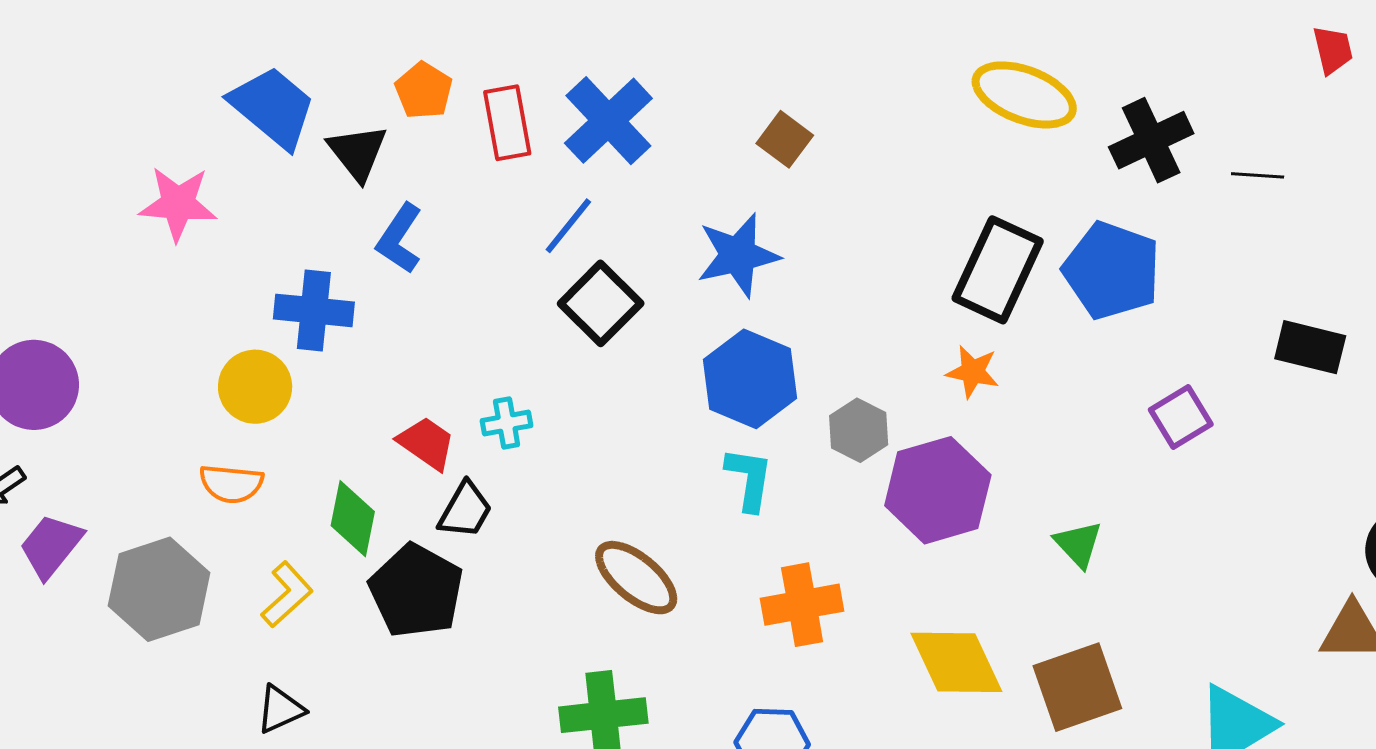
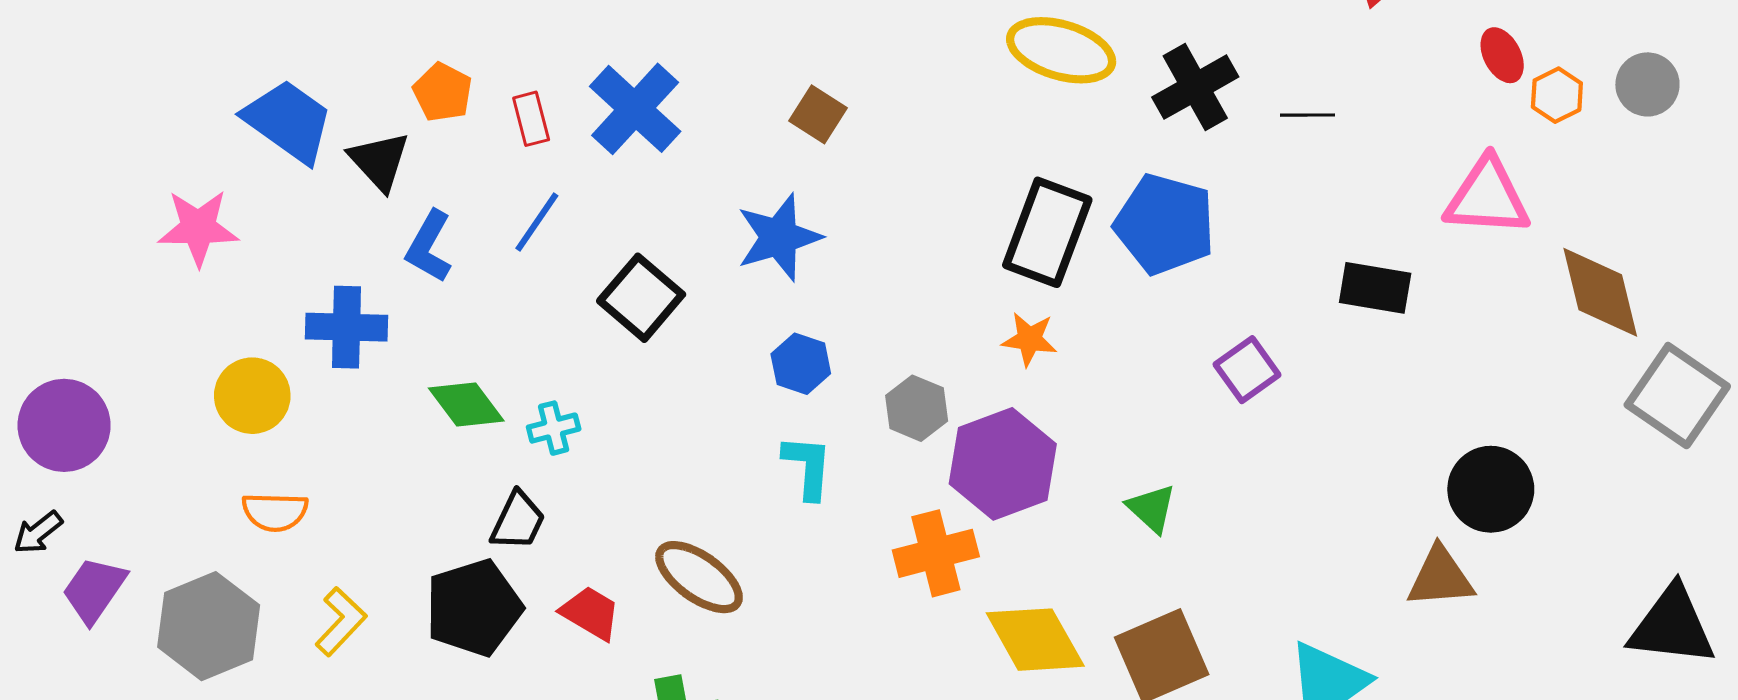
red rectangle: (507, 123) -> (531, 119), size x0.7
blue line: (568, 226) -> (537, 222), moved
blue hexagon: (750, 379) -> (801, 364), size x0.6
yellow circle: (255, 387) -> (252, 396), moved
red trapezoid: (426, 443) -> (590, 613), moved
green diamond: (353, 519) -> (466, 405), moved, turned -44
black pentagon: (416, 591) -> (474, 608), turned 30
orange cross: (802, 605) -> (936, 553), moved

